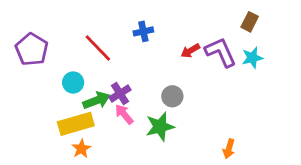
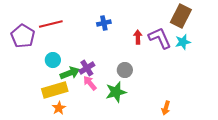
brown rectangle: (250, 22) -> (181, 16), size x1.6
red line: (98, 48) -> (51, 24), moved, turned -60
red arrow: (190, 51) -> (138, 37), turned 120

